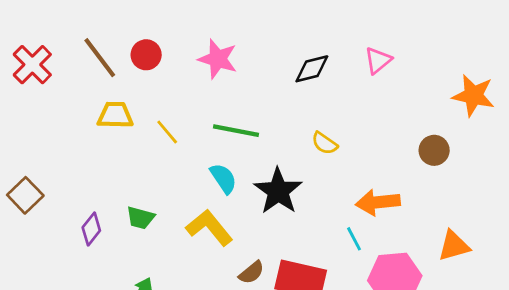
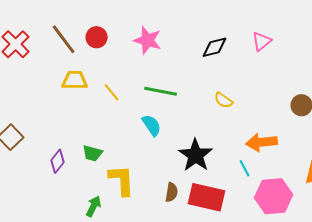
black star: (278, 191) -> (196, 155), moved
yellow L-shape: (209, 228) -> (122, 180), moved, turned 36
brown semicircle: (251, 273) -> (172, 192), turned -42

